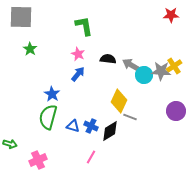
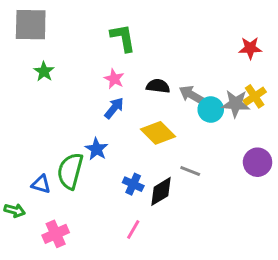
red star: (171, 15) -> (250, 48), moved
blue star: (52, 94) -> (97, 149), moved
yellow diamond: (119, 101) -> (158, 133), moved, turned -70
blue triangle: (73, 126) -> (41, 184), moved

